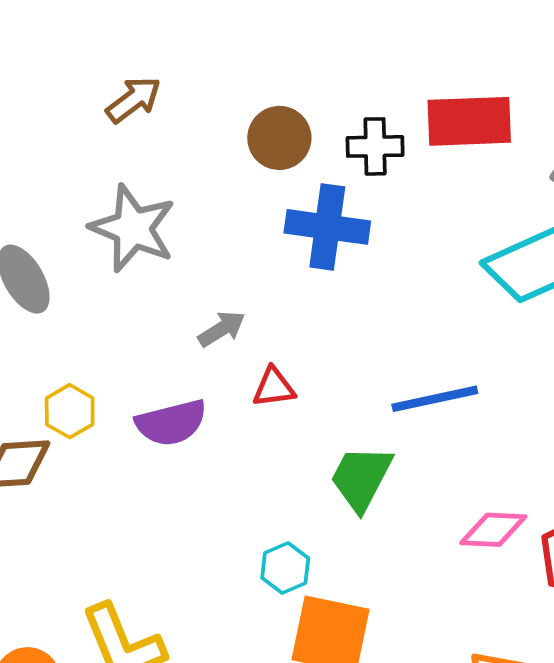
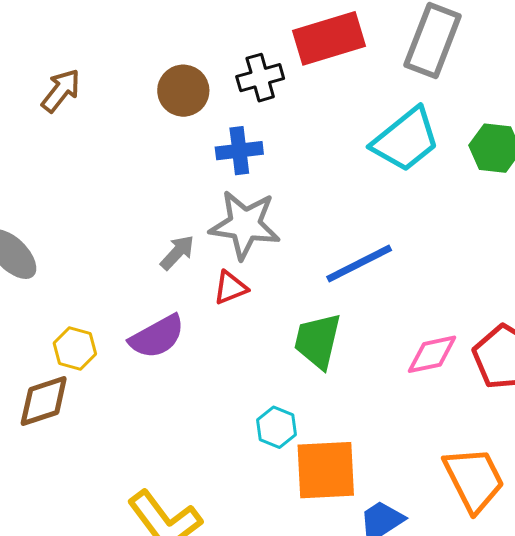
blue cross: (327, 227) -> (239, 151), size x0.7
gray star: (133, 228) -> (245, 225), moved

